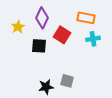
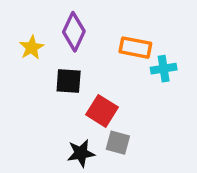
orange rectangle: (86, 18) -> (135, 48), moved
red square: (62, 35) -> (102, 111), moved

